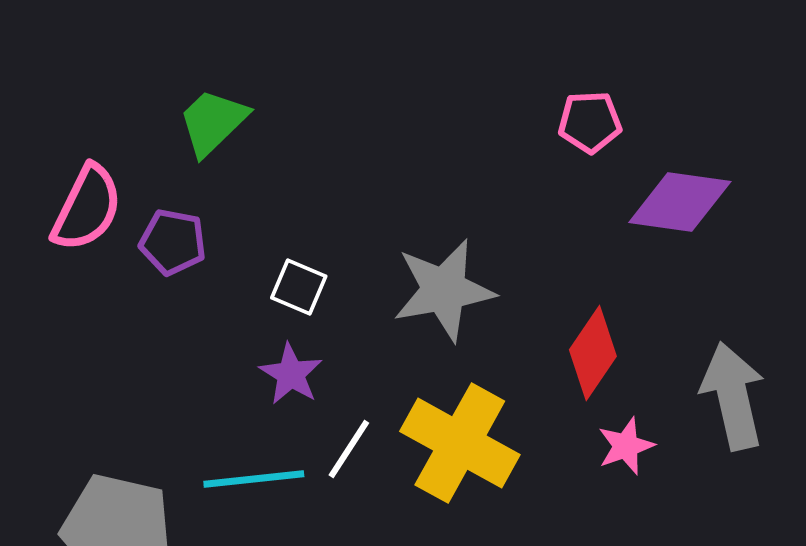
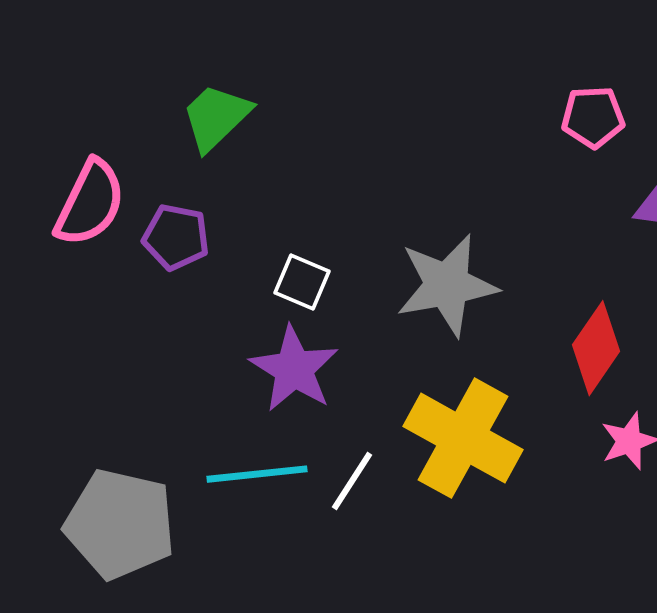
purple star: (291, 374) -> (294, 369), size x1.4
white line: (349, 449) -> (352, 481), moved

